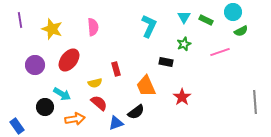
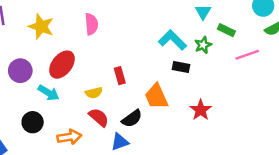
green rectangle: (206, 20) -> (226, 30), moved
cyan L-shape: (149, 26) -> (172, 40), moved, turned -70
cyan arrow: (62, 94) -> (48, 93), moved
black semicircle: (136, 112) -> (132, 119), moved

